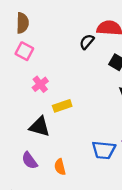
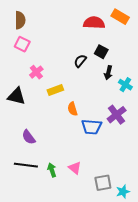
black semicircle: (87, 42) -> (80, 61), moved
black triangle: (40, 127) -> (16, 96), moved
orange semicircle: (60, 167) -> (73, 109), moved

